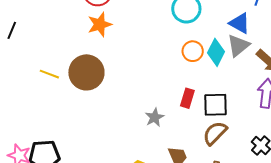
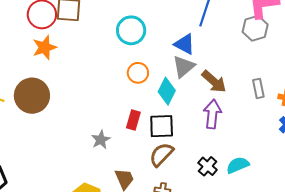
cyan diamond: (216, 52) -> (167, 91), moved

